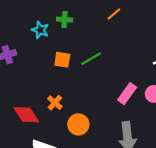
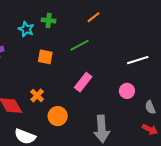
green line: (91, 59) -> (79, 45), moved
pink rectangle: (127, 94) -> (83, 82), moved

